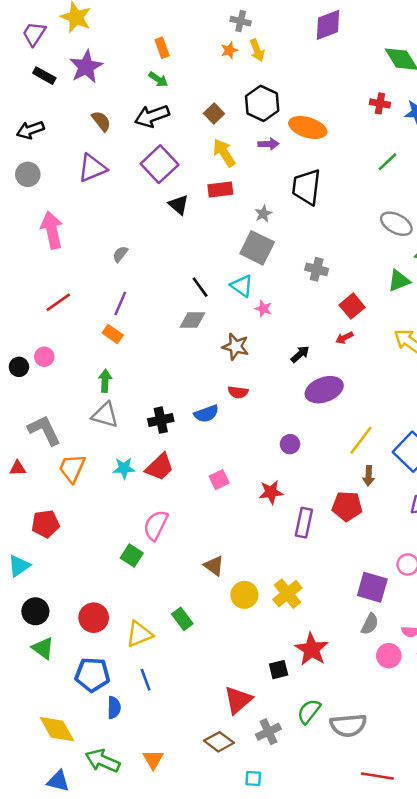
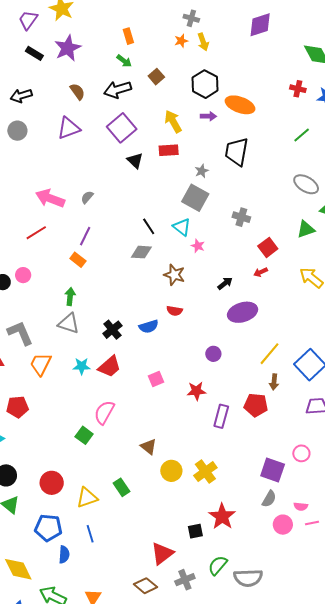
brown square: (214, 114) -> (156, 77), moved
pink arrow: (52, 230) -> (50, 198), moved, turned -60
black cross: (161, 420) -> (112, 330), turned -30

